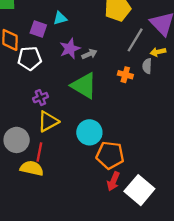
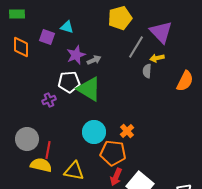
cyan triangle: (60, 18) -> (67, 27), turned 32
white pentagon: (30, 58) -> (69, 82), moved
orange cross: (125, 75) -> (127, 131), moved, turned 32
yellow triangle: (48, 121) -> (74, 171), moved, turned 40

